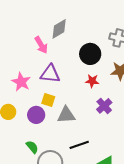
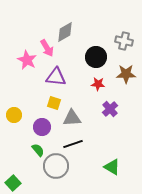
pink star: (21, 82) -> (27, 60), moved
purple circle: (36, 115) -> (42, 127), moved
black line: (79, 145) -> (73, 144), moved

